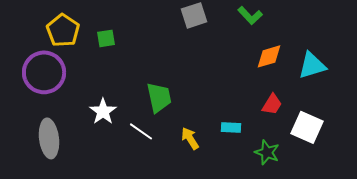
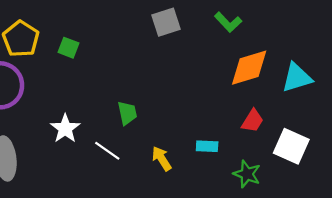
green square: (106, 38) -> (69, 48), turned 30
orange diamond: (269, 56) -> (249, 68), size x1.4
green trapezoid: (159, 97) -> (127, 113), size x0.7

